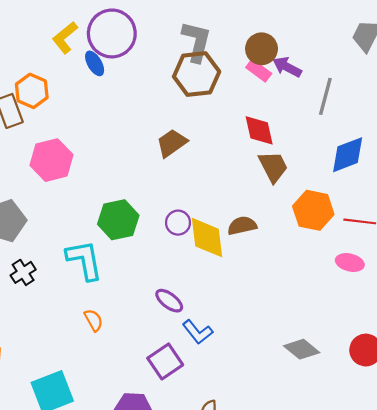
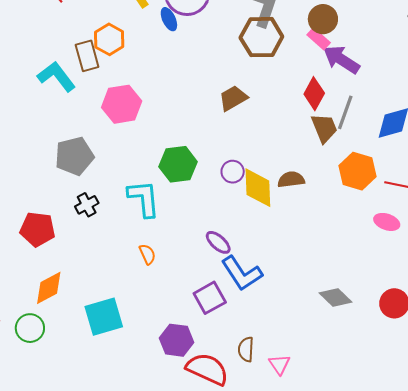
purple arrow: (287, 67) -> (341, 60), moved, size x1.4
gray line: (325, 96) -> (345, 112), moved
red diamond: (259, 130) -> (314, 94), turned 36
blue L-shape: (198, 332) -> (242, 273), size x1.5

